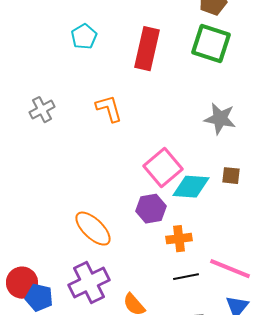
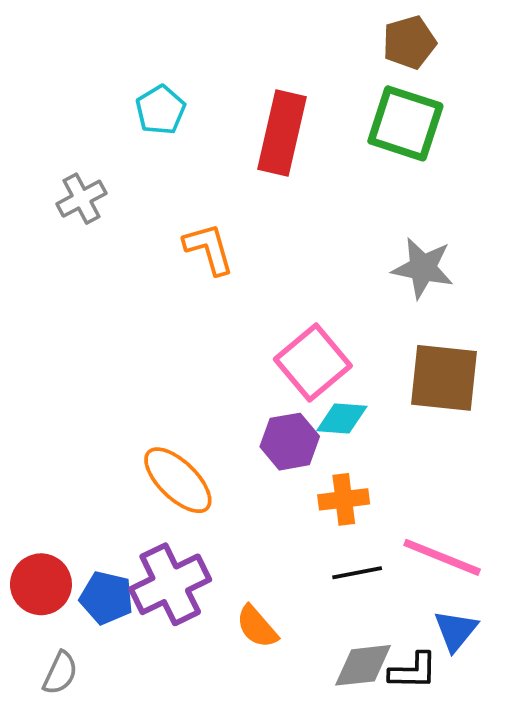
gray cross: (42, 110) -> (81, 199), moved
brown square: (231, 176) -> (444, 378), size x2.0
cyan diamond: (191, 187) -> (342, 418), moved, size x0.7
blue pentagon: (39, 298) -> (107, 598), moved

